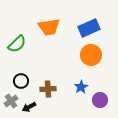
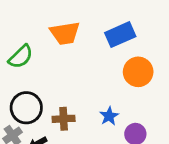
orange circle: (91, 55) -> (138, 72), moved
black circle: (21, 81) -> (26, 108), size x1.5

